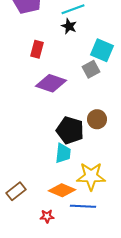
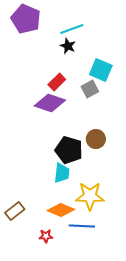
red rectangle: (37, 49) -> (57, 82), moved, turned 30

